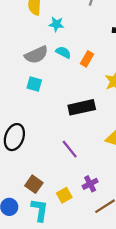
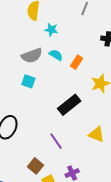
black rectangle: (82, 107) -> (69, 105), turned -30
brown square: (34, 184) -> (36, 166), moved

